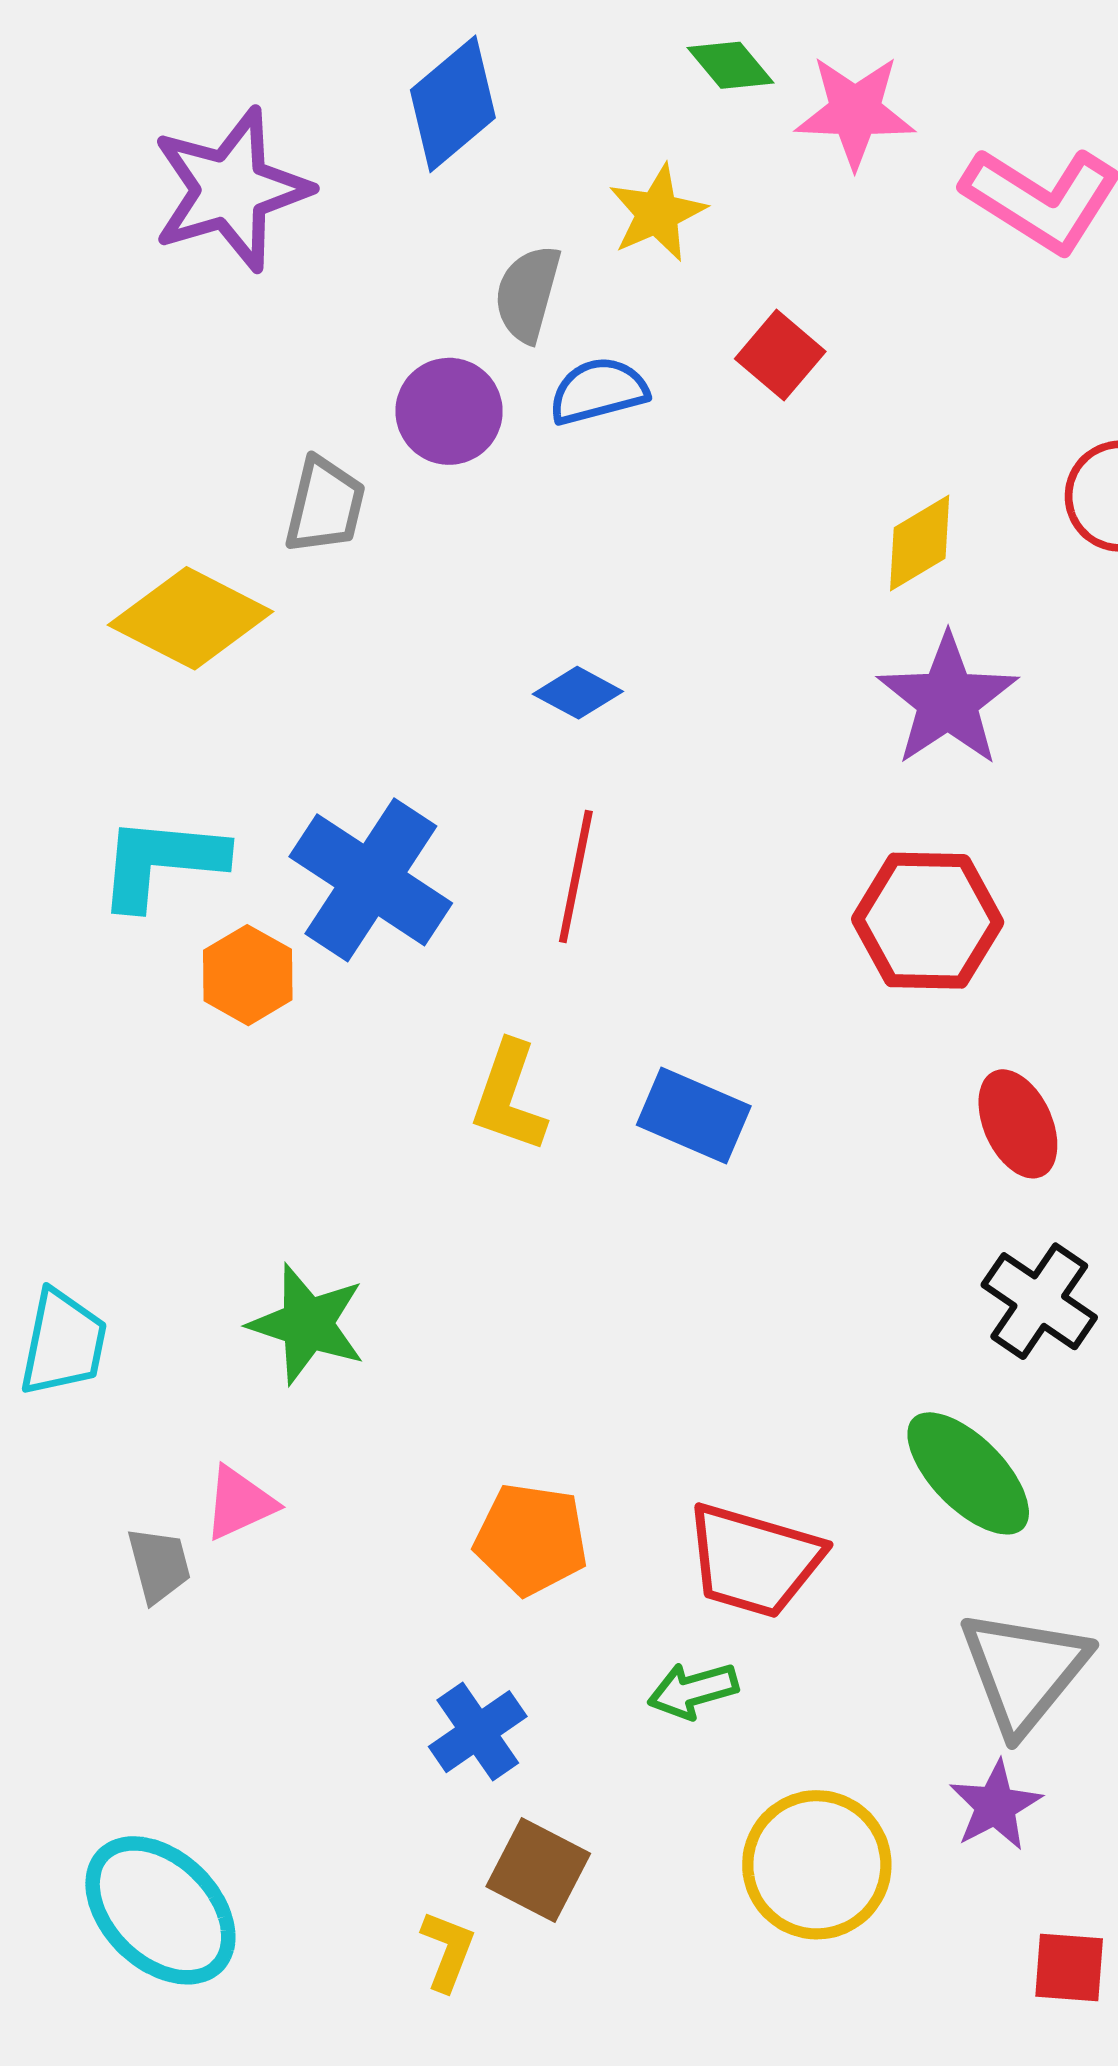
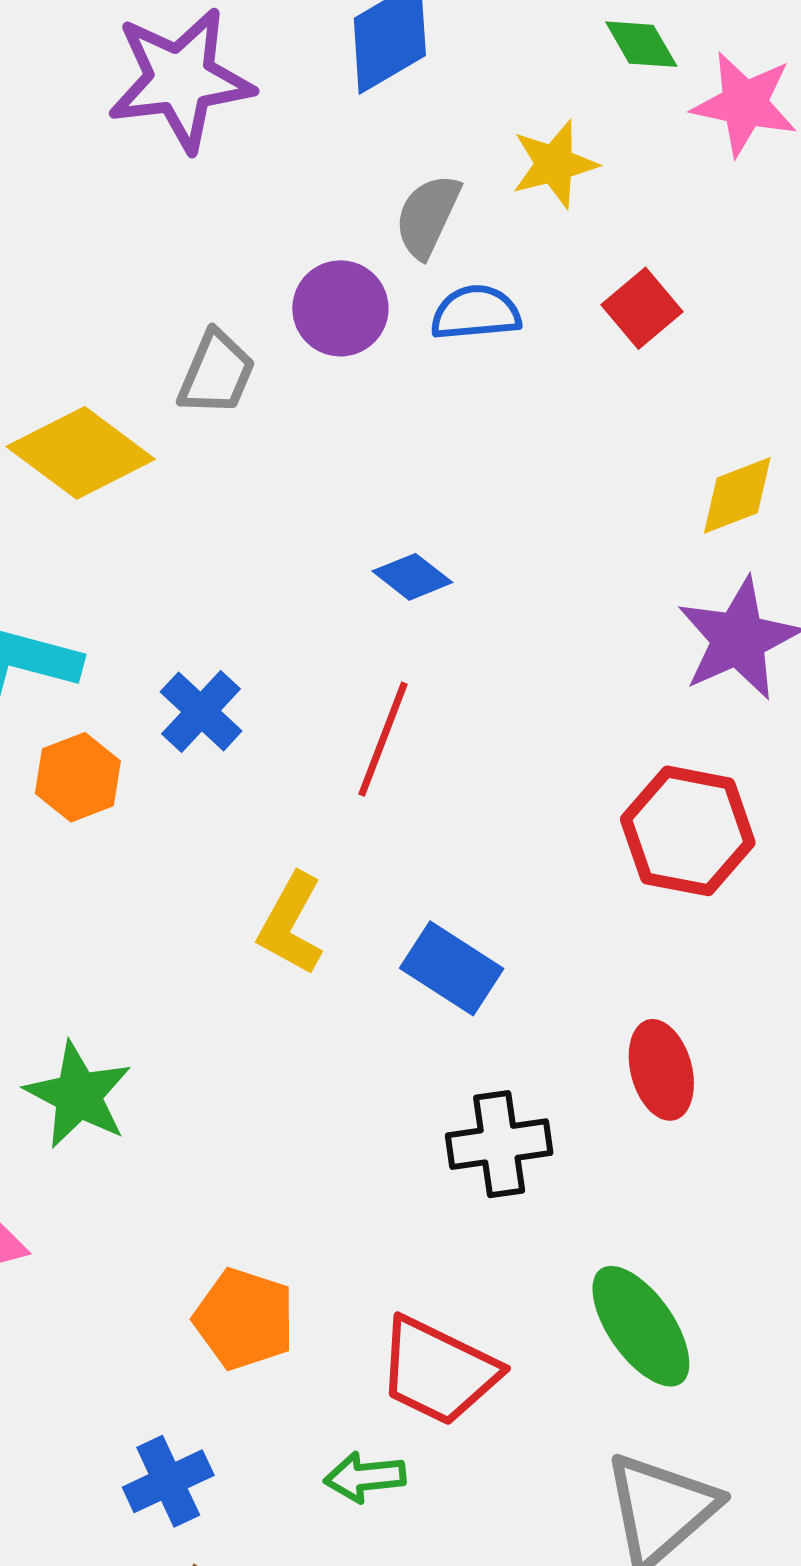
blue cross: (371, 880) -> (201, 711), size x0.6
red ellipse: (1018, 1124) -> (661, 1070), moved
black cross: (1039, 1301) -> (499, 1144), moved, turned 38

